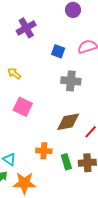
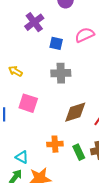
purple cross: (26, 28) -> (34, 22), moved
gray cross: (71, 81) -> (61, 73), moved

